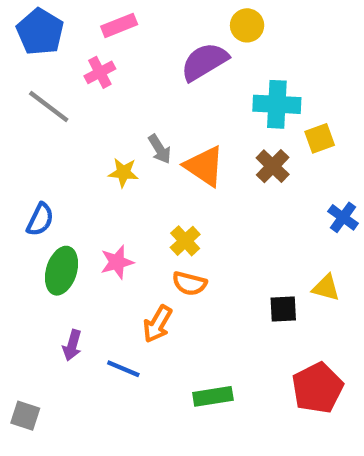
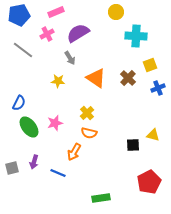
blue pentagon: (40, 32) -> (19, 15), turned 30
purple semicircle: (204, 62) -> (78, 33), moved
cyan cross: (277, 104) -> (136, 36), moved
gray arrow: (160, 149) -> (70, 58), moved
blue cross: (343, 217) -> (158, 88), moved, turned 32
green ellipse: (62, 271) -> (29, 127), turned -55
green rectangle: (213, 396) -> (101, 198), moved
gray square: (25, 416) -> (12, 168), moved, turned -32

